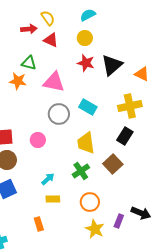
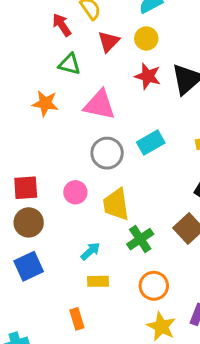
red arrow: (29, 29) -> (62, 25), turned -119
red triangle: (51, 40) -> (109, 42), moved, turned 49
green triangle: (29, 63) -> (69, 64), moved
cyan rectangle: (88, 107) -> (151, 143), turned -60
yellow trapezoid: (86, 143) -> (116, 204), moved

